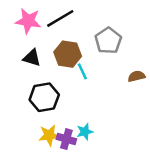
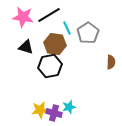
cyan line: (82, 71) -> (67, 28), moved
brown semicircle: (137, 76) -> (111, 62), turned 104
black hexagon: (44, 97) -> (50, 66), moved

